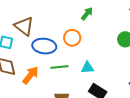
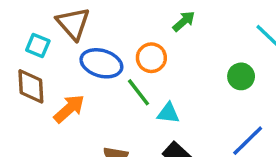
green line: (59, 67) -> (139, 92), moved, turned 48

